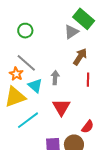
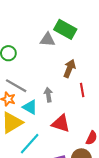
gray triangle: (71, 32) -> (48, 40), moved, turned 49
red triangle: (61, 107) -> (61, 124), turned -30

